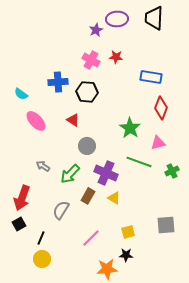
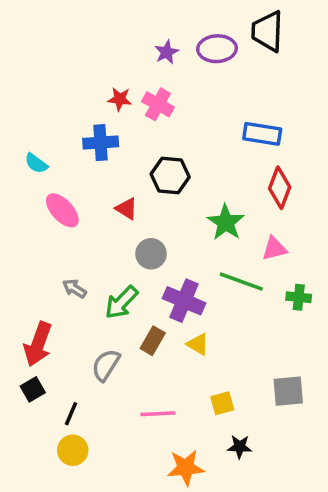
purple ellipse: (117, 19) -> (217, 49), moved
red star: (116, 57) -> (120, 99), moved
black hexagon: (87, 92) -> (170, 176), moved
green cross: (172, 171) -> (299, 297), turned 32
pink line: (91, 238) -> (158, 414), turned 42
black star: (126, 255) -> (240, 447), moved

